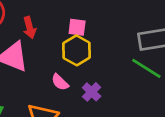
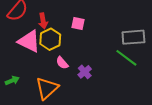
yellow hexagon: (77, 50) -> (50, 39), moved

